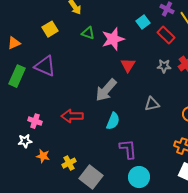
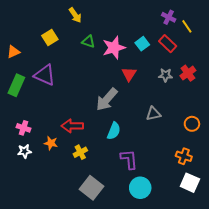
cyan square: (143, 22) -> (142, 44), moved
pink cross: (35, 121) -> (23, 128), moved
orange star: (43, 156) -> (51, 143), moved
yellow cross: (69, 163) -> (80, 152), moved

